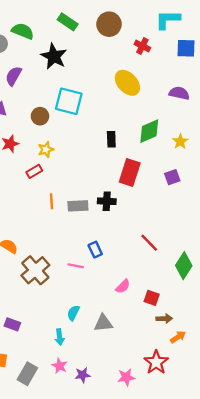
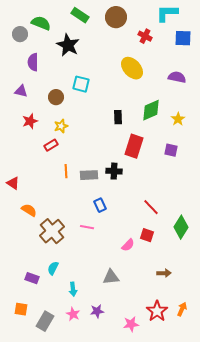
purple semicircle: (14, 76) -> (33, 62), turned -30
cyan square: (69, 101) -> (81, 84), size x0.7
purple square: (172, 177) -> (171, 150), turned 32
blue rectangle: (95, 250) -> (100, 205), moved
red square: (152, 298) -> (147, 235), moved
cyan semicircle: (73, 313) -> (53, 268), moved
orange arrow: (178, 337) -> (182, 309), moved, turned -32
purple star: (83, 375) -> (97, 311), moved

